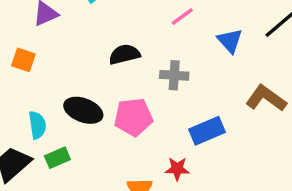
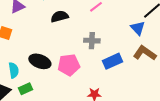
blue triangle: (230, 41) -> (138, 28), moved
black semicircle: (124, 54) -> (60, 16), moved
blue rectangle: (207, 131) -> (112, 61), moved

